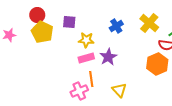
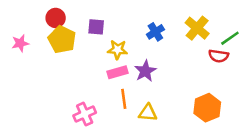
orange hexagon: (157, 64) -> (207, 108), moved
yellow triangle: (119, 90) -> (148, 113), moved, turned -42
pink cross: (79, 91) -> (85, 114), moved

